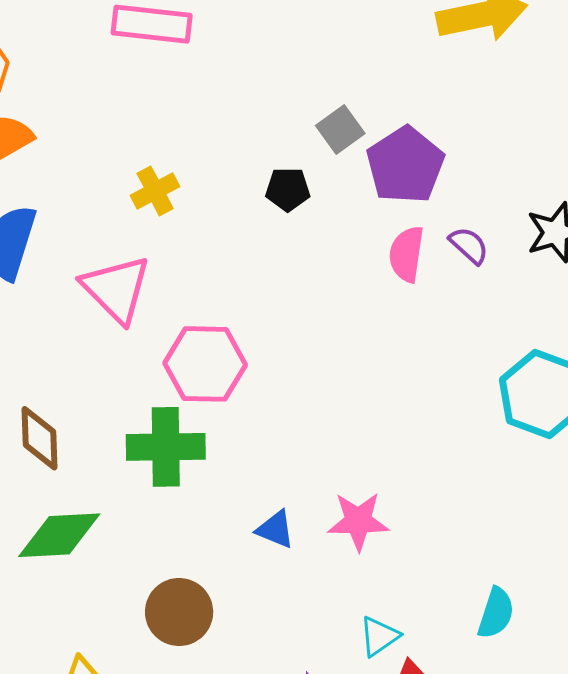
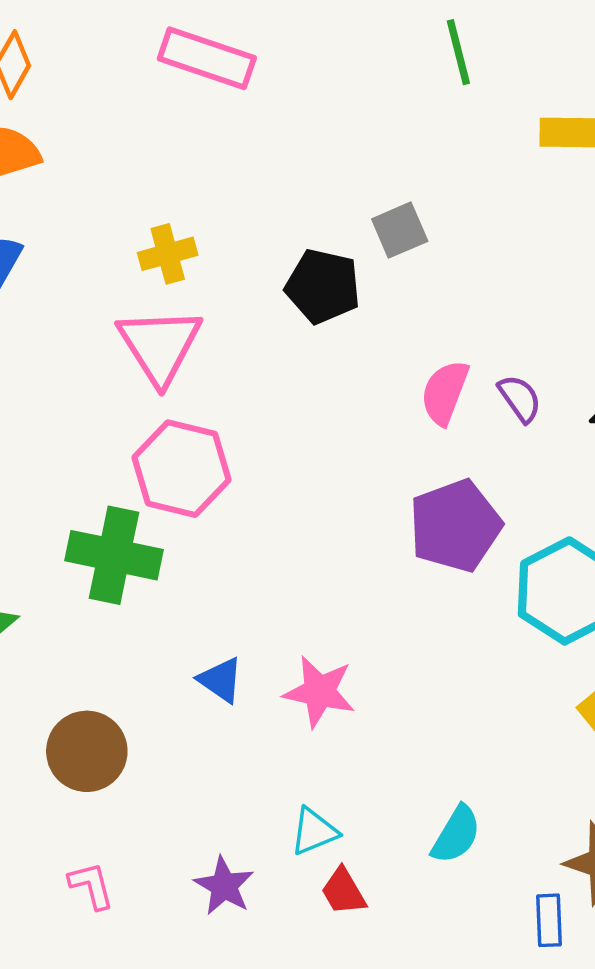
purple pentagon: (405, 165) -> (455, 526), moved
black pentagon: (288, 189) -> (323, 286), size x1.4
pink triangle: (116, 289) -> (160, 346), moved

